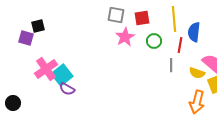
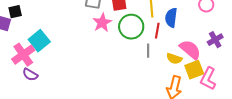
green circle: (154, 41) -> (131, 27), size x1.6
cyan square: (62, 75) -> (39, 41), moved
purple semicircle: (67, 89) -> (30, 75), moved

